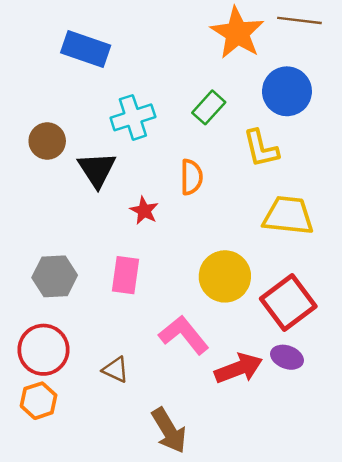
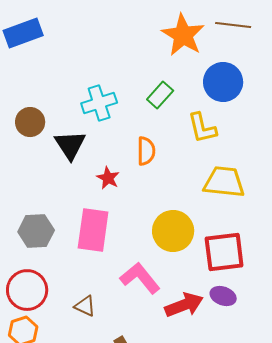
blue rectangle: (86, 49) -> (23, 33), moved, turned -39
pink rectangle: (125, 275) -> (93, 230), size x1.4
red square: (288, 303) -> (224, 252), turned 30

